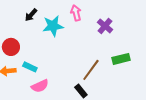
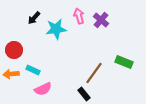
purple cross: (105, 26) -> (101, 20), moved
green rectangle: (121, 59) -> (124, 62), turned 36

